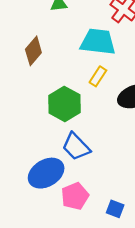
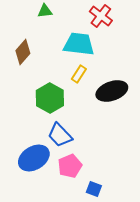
pink pentagon: (75, 196) -> (70, 166), moved

